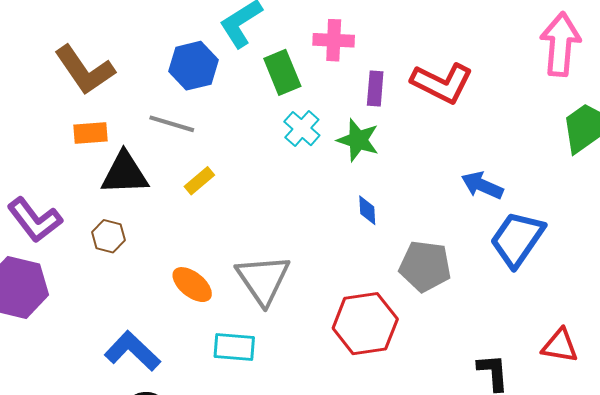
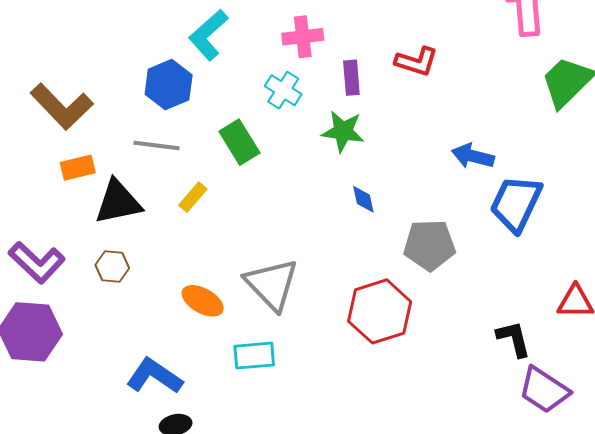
green rectangle: (282, 72) -> (239, 142), moved
red L-shape: (442, 83) -> (417, 61), size x0.7
cyan cross: (302, 129) -> (283, 90), moved

